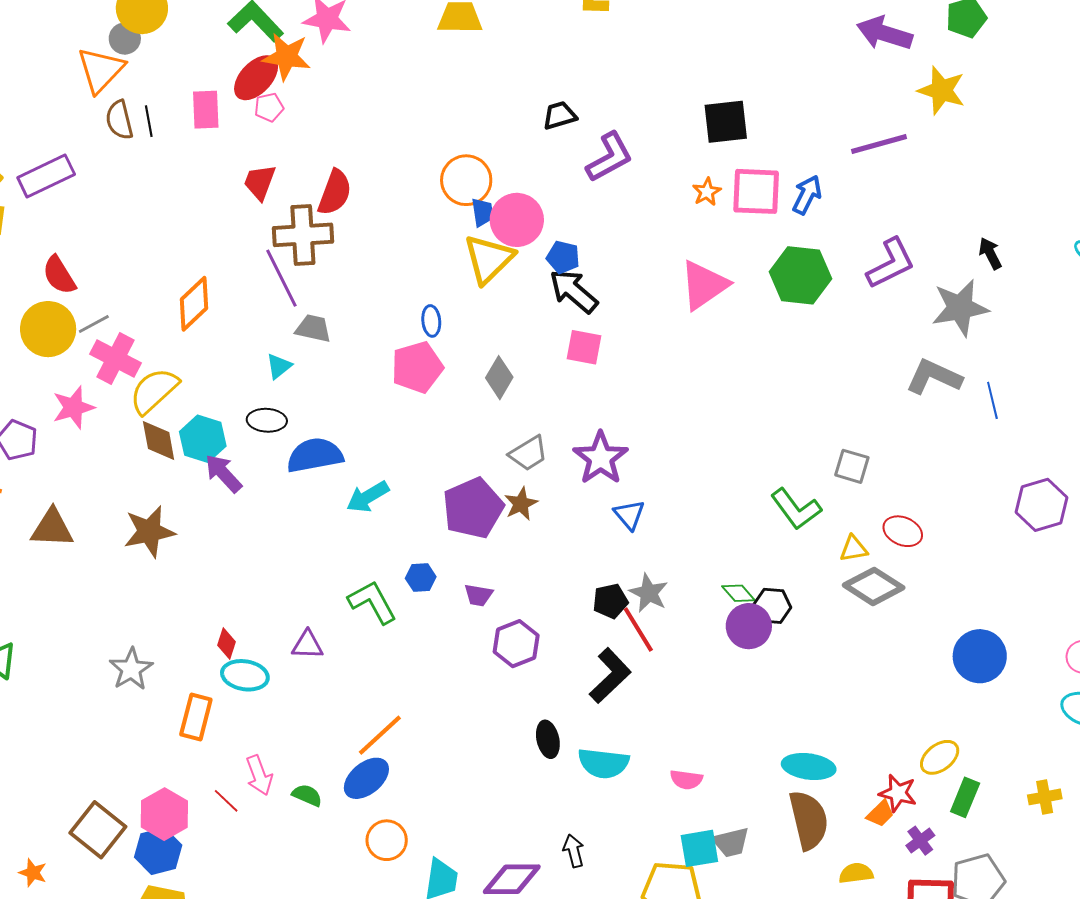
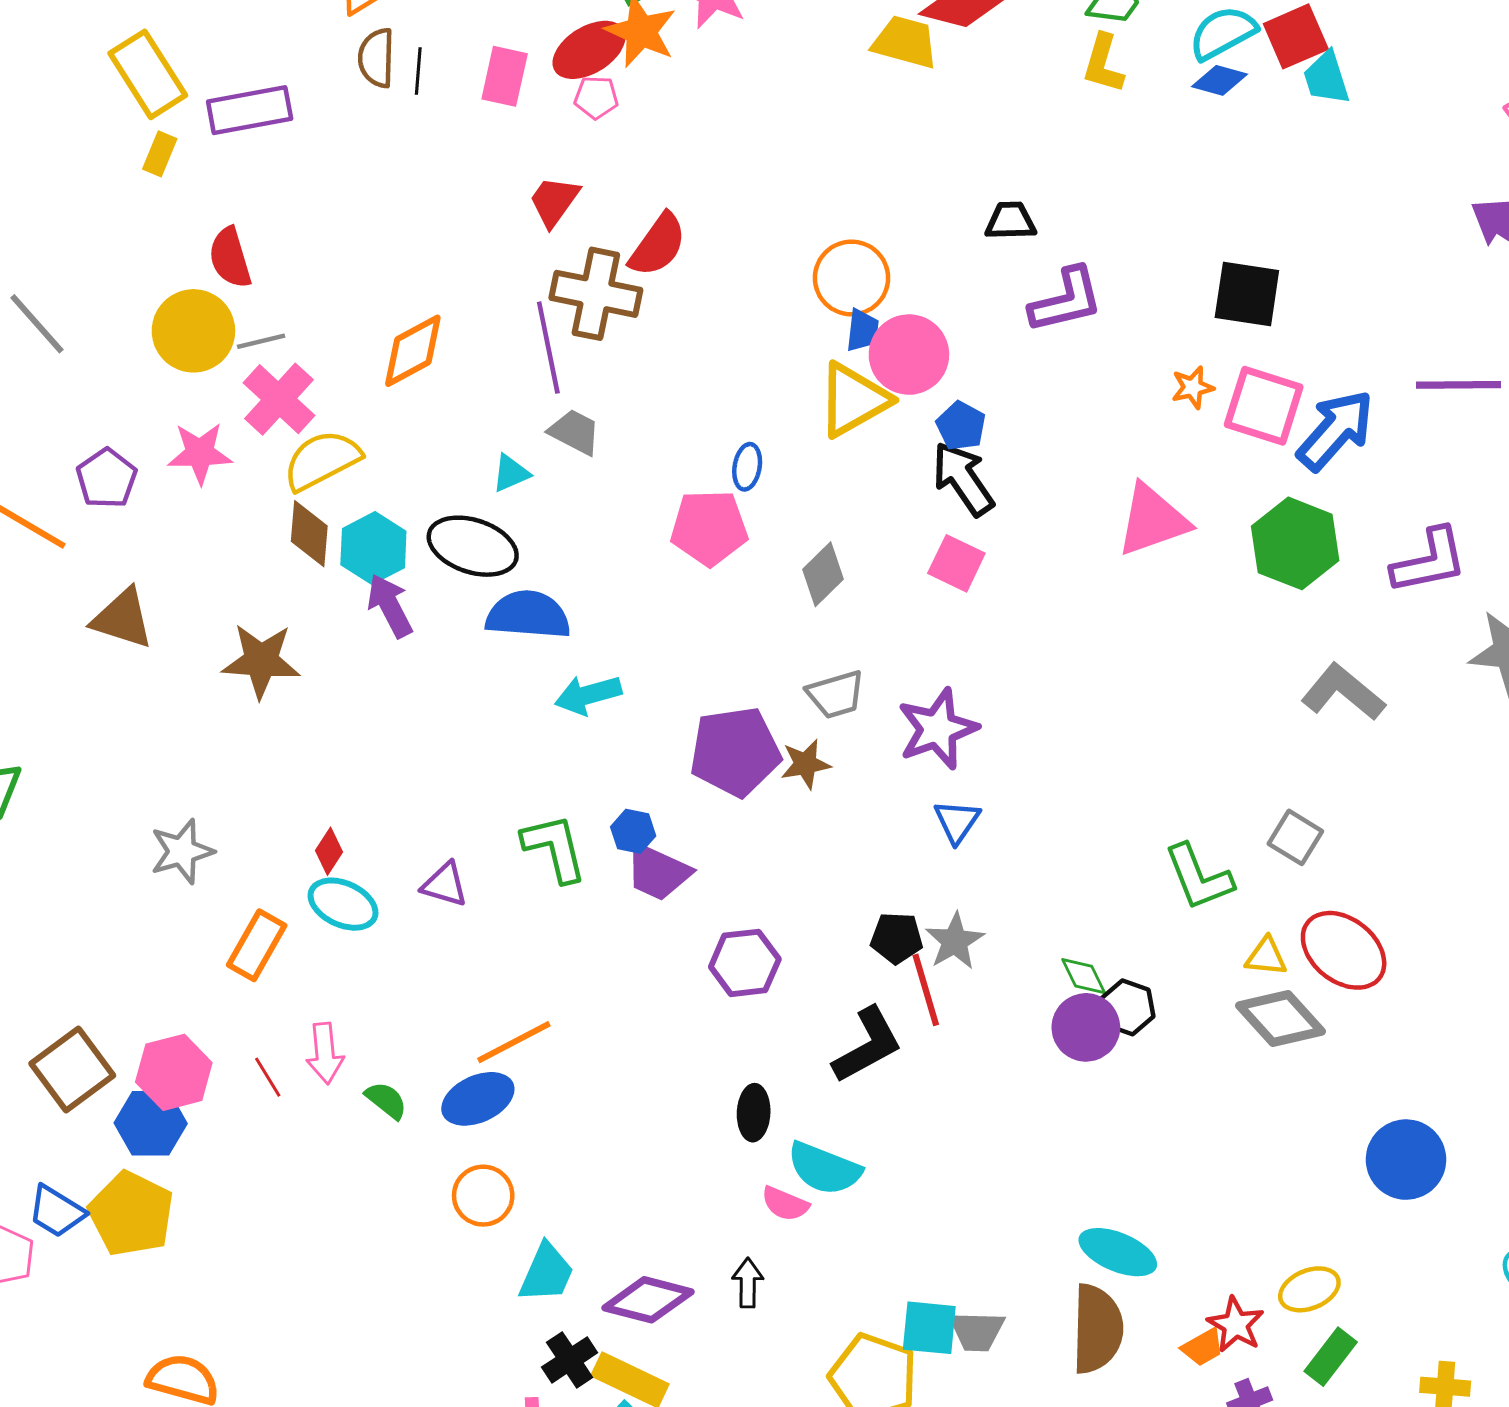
blue arrow: (807, 195) -> (1335, 430), size x1.5
gray L-shape: (934, 377) -> (1343, 692), moved
black ellipse: (267, 420) -> (473, 546), size x1.5
red ellipse: (903, 531) -> (1344, 950), size x1.5
purple trapezoid: (478, 595) -> (658, 872), moved, size x1.6
pink semicircle: (686, 780) -> (785, 1204), moved

